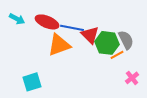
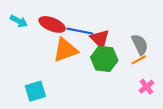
green hexagon: (107, 43) -> (104, 59), moved
orange line: (117, 55) -> (139, 60), moved

